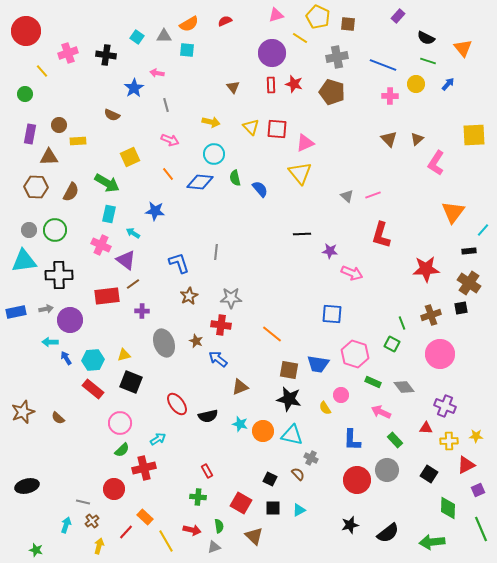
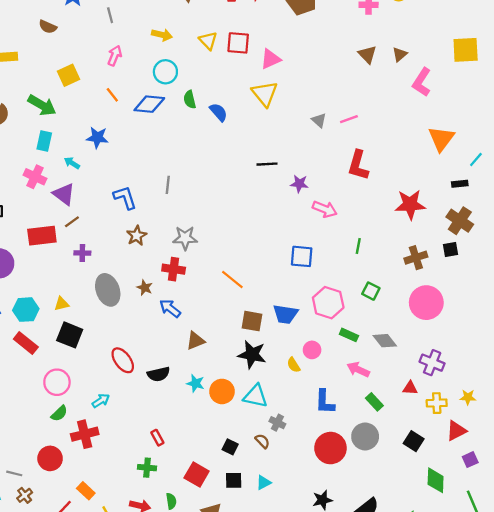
pink arrow: (170, 140) -> (115, 56), turned -90
green line: (402, 323) -> (358, 246), moved, turned 32

